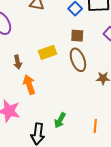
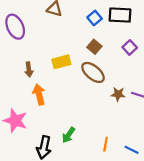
brown square: (77, 36) -> (94, 47), turned 32
brown ellipse: (78, 60) -> (93, 72), turned -35

